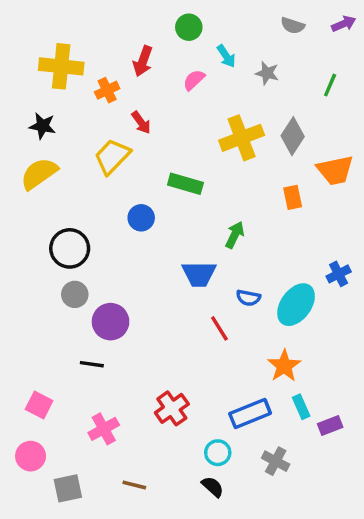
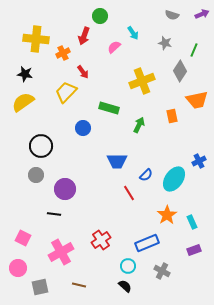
green circle: (189, 27) -> (100, 16), moved
gray star: (267, 73) -> (165, 43), moved
gray diamond: (293, 136) -> (180, 71), moved
green arrow: (235, 235) -> (139, 125), moved
gray circle: (75, 294) -> (36, 175), moved
blue semicircle: (248, 298) -> (146, 175), turned -56
cyan rectangle: (301, 407) -> (192, 222), moved
pink cross: (104, 429) -> (61, 252), size x1.4

